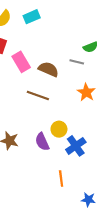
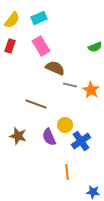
pink rectangle: (21, 62) -> (41, 46), moved
gray line: (77, 62) -> (70, 85), moved
brown line: (38, 95) -> (36, 104), moved

